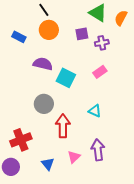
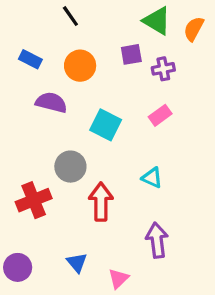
orange circle: (49, 30) -> (80, 66), moved
purple semicircle: (43, 64) -> (51, 102), moved
red cross: (21, 140) -> (34, 200), moved
pink triangle: (74, 157) -> (118, 279), moved

